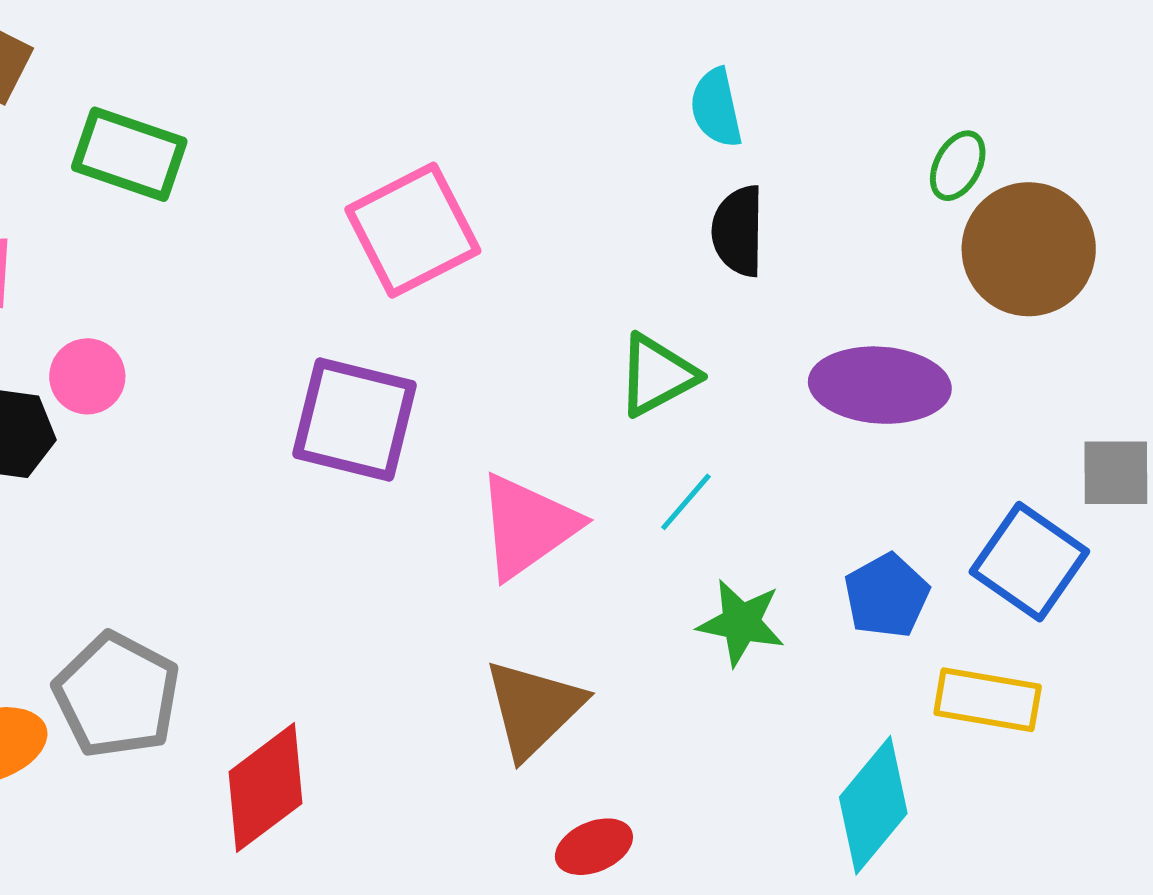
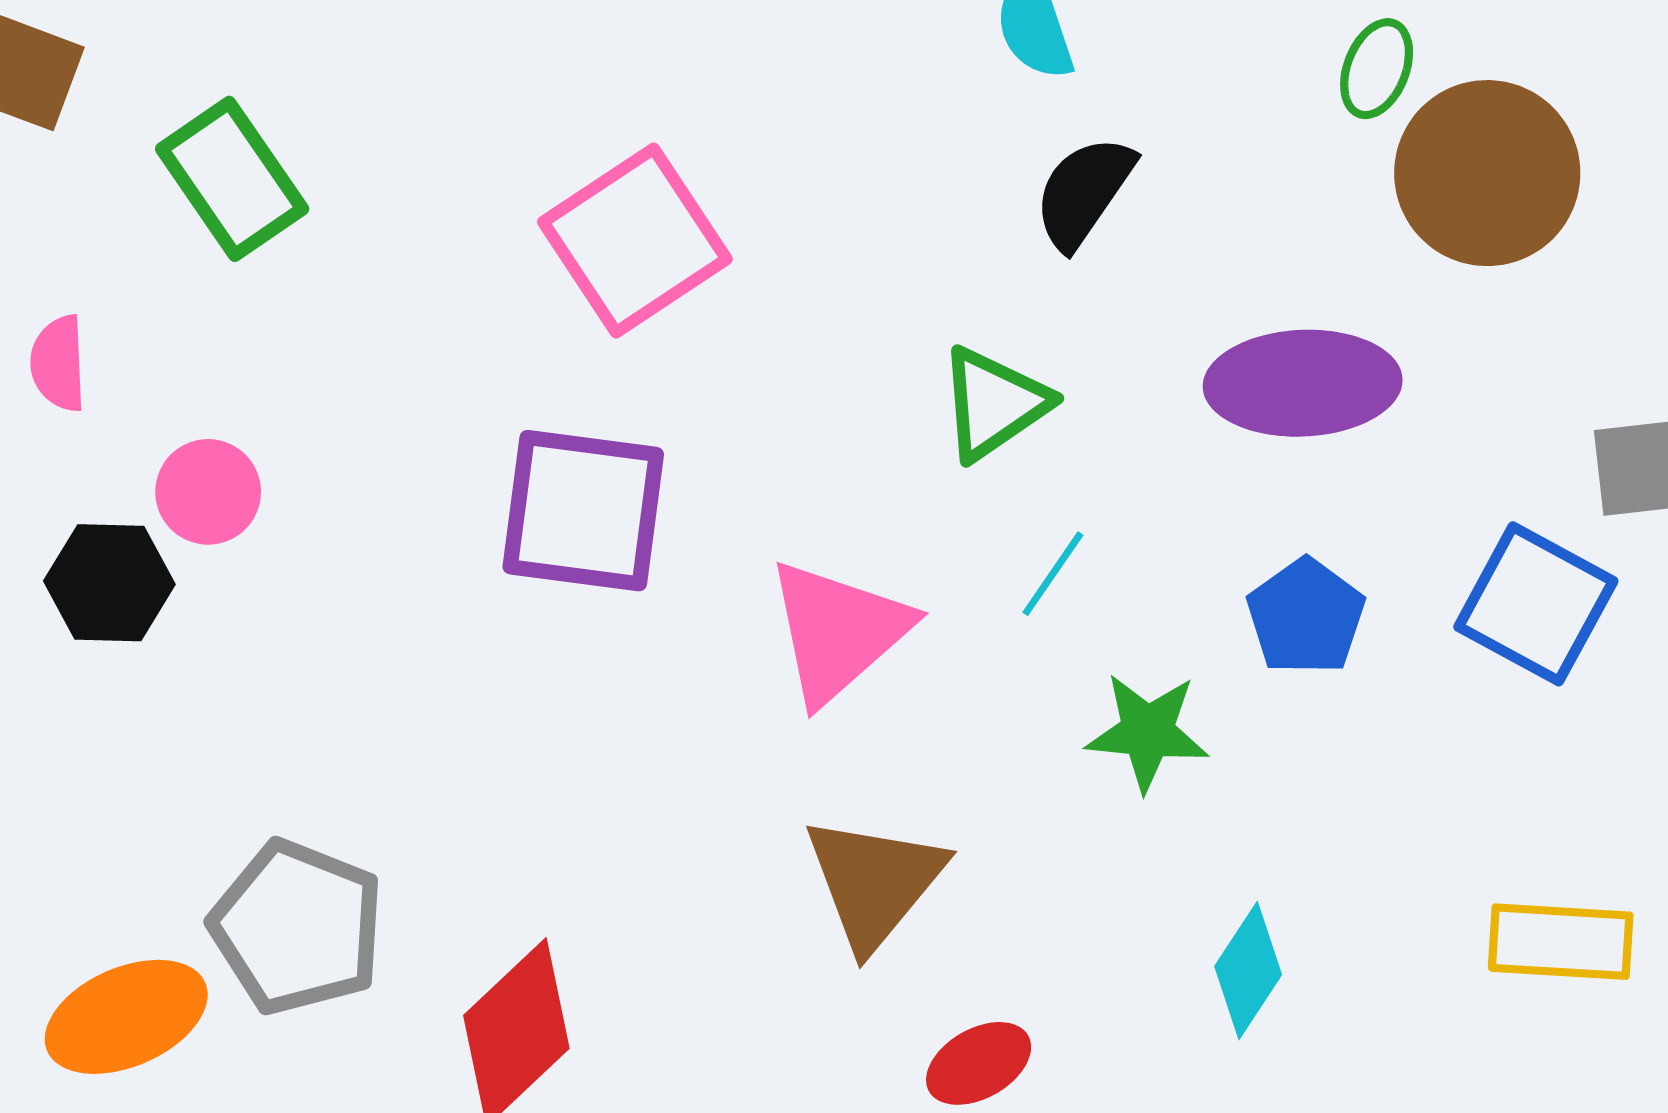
green rectangle: (129, 154) -> (232, 179), turned 43
black semicircle: (738, 231) -> (1084, 192), turned 40
blue pentagon: (887, 596) -> (1306, 617), moved
yellow rectangle: (988, 700) -> (1561, 942), moved
cyan diamond: (873, 805) -> (1248, 971), moved, size x0.7

